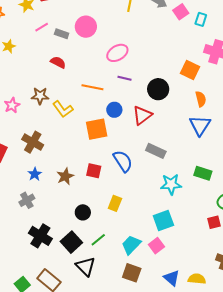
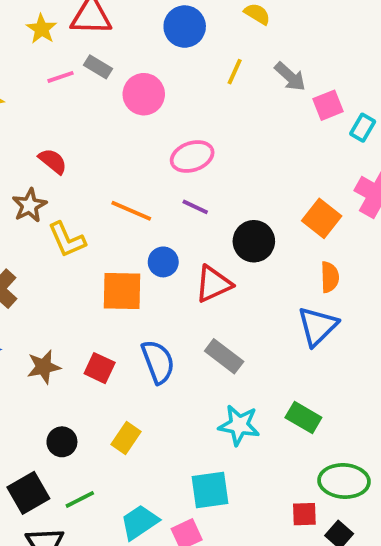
gray rectangle: (62, 34) -> (98, 67), moved
red semicircle: (58, 62) -> (53, 161), moved
brown star: (40, 96) -> (29, 205), turned 30

